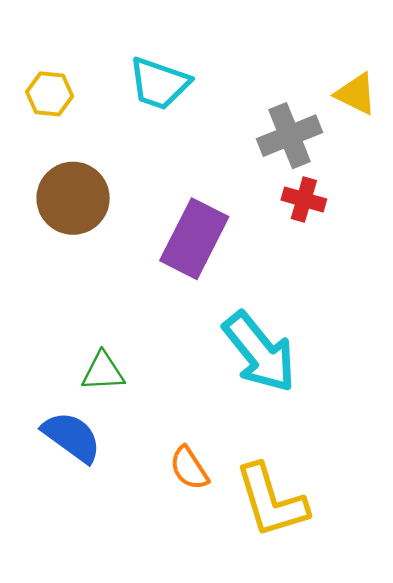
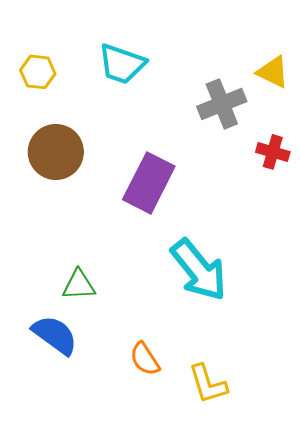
red cross: (304, 200) -> (273, 152), moved
yellow L-shape: (271, 501) -> (208, 384), size x0.7

